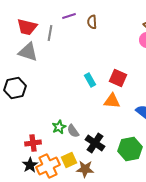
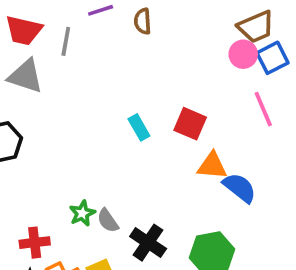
orange triangle: (112, 101) -> (212, 166), moved

